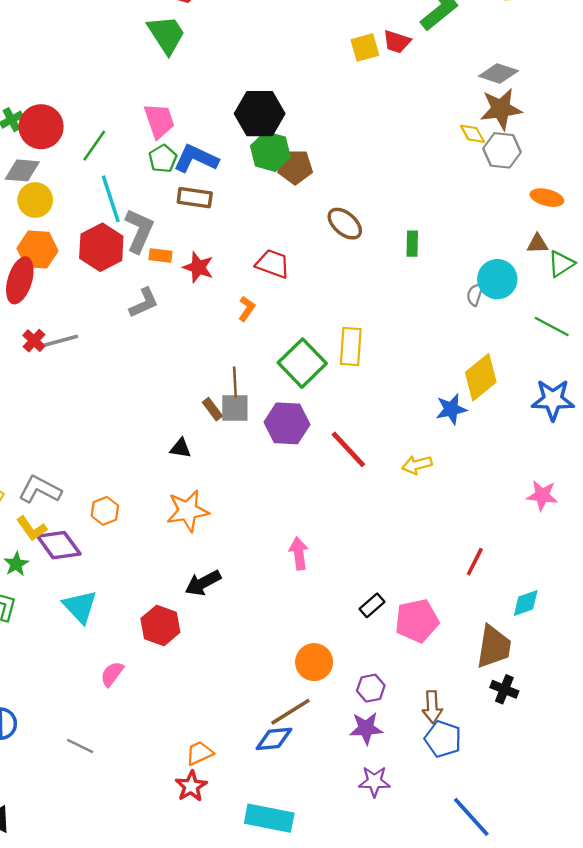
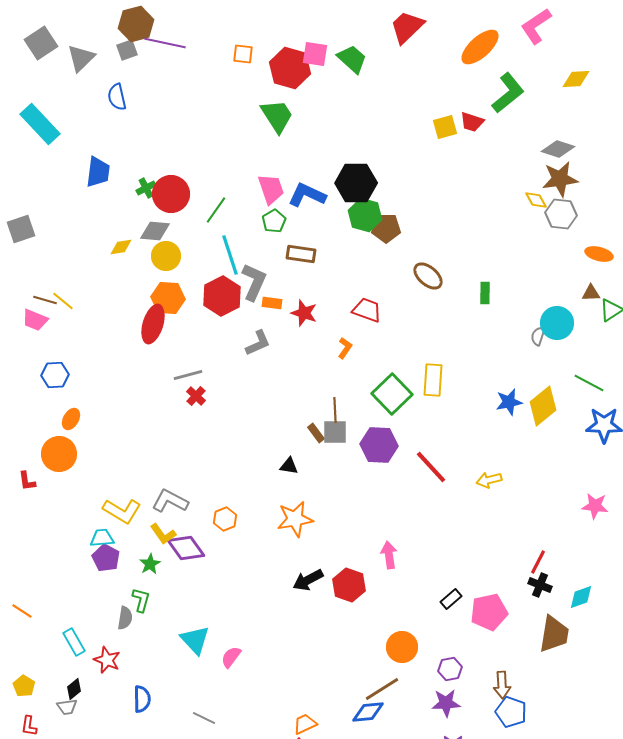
blue L-shape: (196, 159) -> (307, 195), moved
green line: (552, 326) -> (589, 383), moved
red cross: (34, 341) -> (196, 396), moved
blue star: (451, 409) -> (509, 402), moved
cyan triangle: (80, 607) -> (195, 640), moved
red hexagon: (160, 625) -> (349, 585), moved
black cross: (504, 689) -> (540, 585), moved

